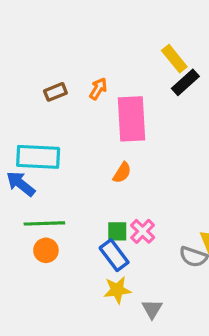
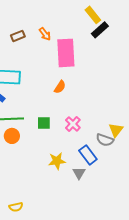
orange arrow: (98, 89) -> (45, 34), turned 112
green square: (117, 231) -> (44, 123), moved
blue rectangle: (114, 255) -> (88, 155), moved

